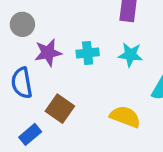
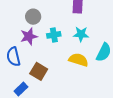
gray circle: (22, 24) -> (33, 17), moved
yellow semicircle: (125, 117) -> (78, 60), moved

